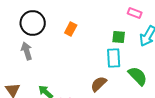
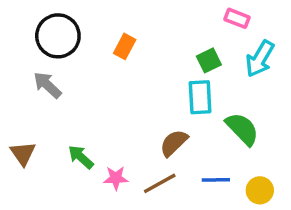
green square: (119, 37) -> (209, 60), turned -32
gray arrow: (27, 51) -> (47, 85), turned -30

